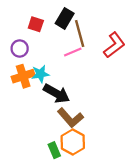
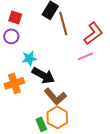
red square: (36, 24) -> (15, 17), moved
pink line: (73, 52) -> (85, 56), moved
orange cross: (23, 76) -> (14, 83), moved

